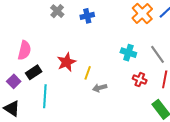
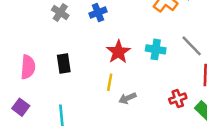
red star: (67, 62) -> (118, 52), moved
black rectangle: (34, 72) -> (64, 64), moved, turned -56
red cross: (140, 80) -> (178, 99), moved, turned -32

